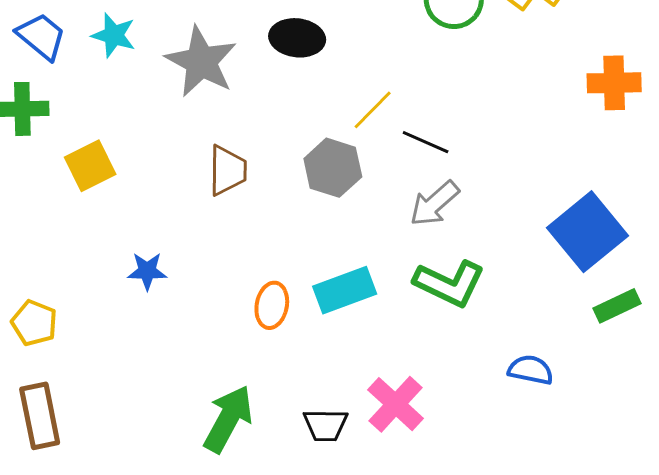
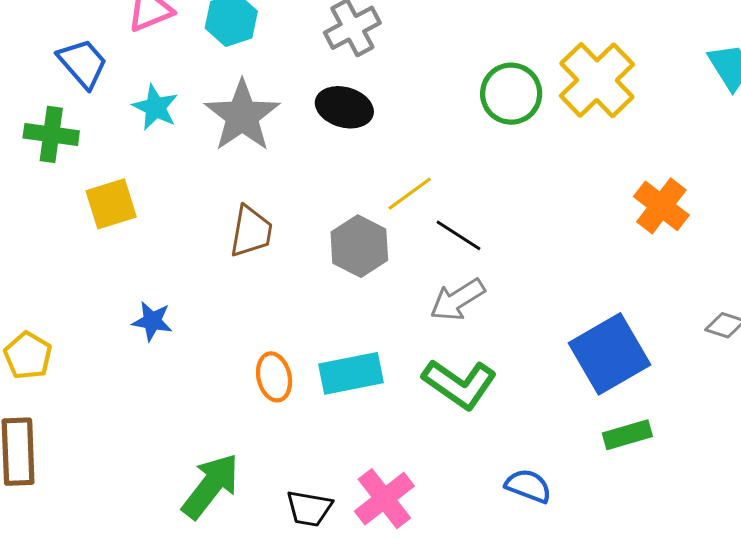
cyan star: (114, 35) -> (155, 107), moved
orange cross: (614, 83) -> (661, 206), turned 30
orange ellipse: (272, 305) -> (274, 377), turned -33

